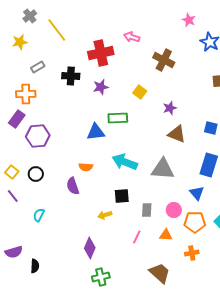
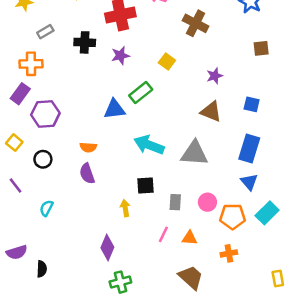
purple star: (170, 108) -> (215, 76), moved
green rectangle: (118, 118) -> (141, 92), turned -36
orange semicircle: (86, 167) -> (88, 147), moved
yellow square: (12, 172) -> (14, 143), moved
blue triangle: (197, 193) -> (249, 182), moved
yellow arrow: (105, 215) -> (125, 208), turned 96
orange triangle: (166, 235) -> (190, 238), moved

